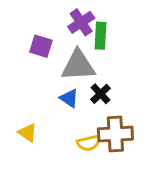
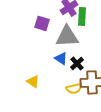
black cross: (101, 94) -> (77, 63), moved

